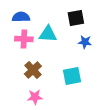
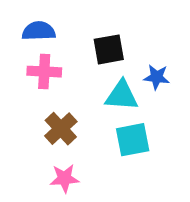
black square: (76, 18) -> (109, 49), moved
cyan triangle: (48, 34) -> (122, 95), moved

